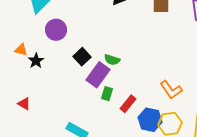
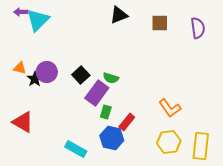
purple circle: (56, 30) -> (47, 72), moved
red triangle: (24, 104) -> (23, 122), size x1.6
blue hexagon: (150, 120) -> (112, 138), moved

